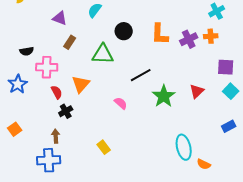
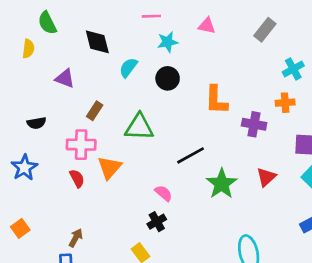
purple triangle: (60, 18) -> (65, 78), moved
black circle: (124, 31) -> (168, 78), moved
purple cross: (189, 39) -> (254, 124), moved, turned 36
pink cross: (47, 67) -> (81, 145), moved
black cross: (66, 111) -> (157, 222), moved
brown arrow: (56, 136) -> (76, 238), turned 32

